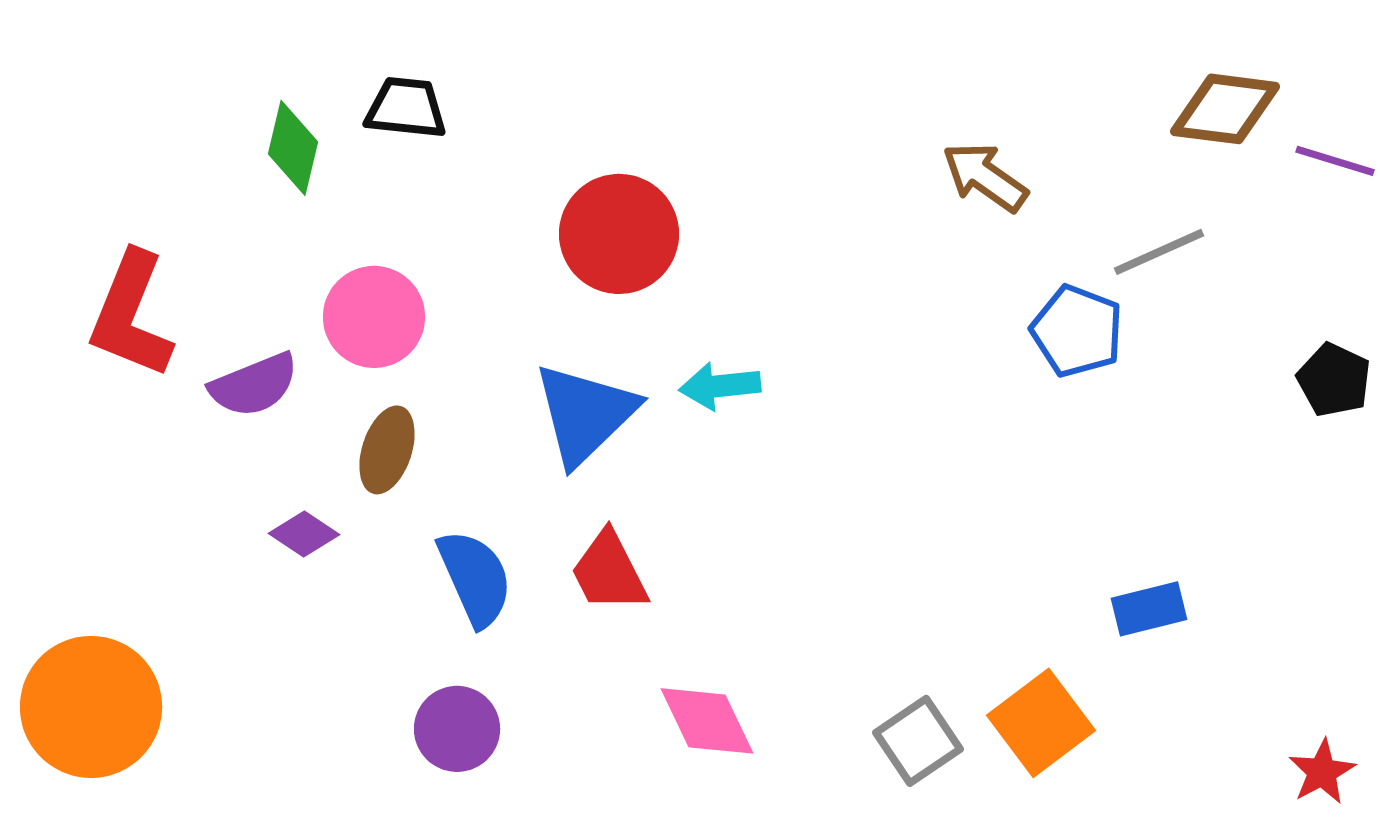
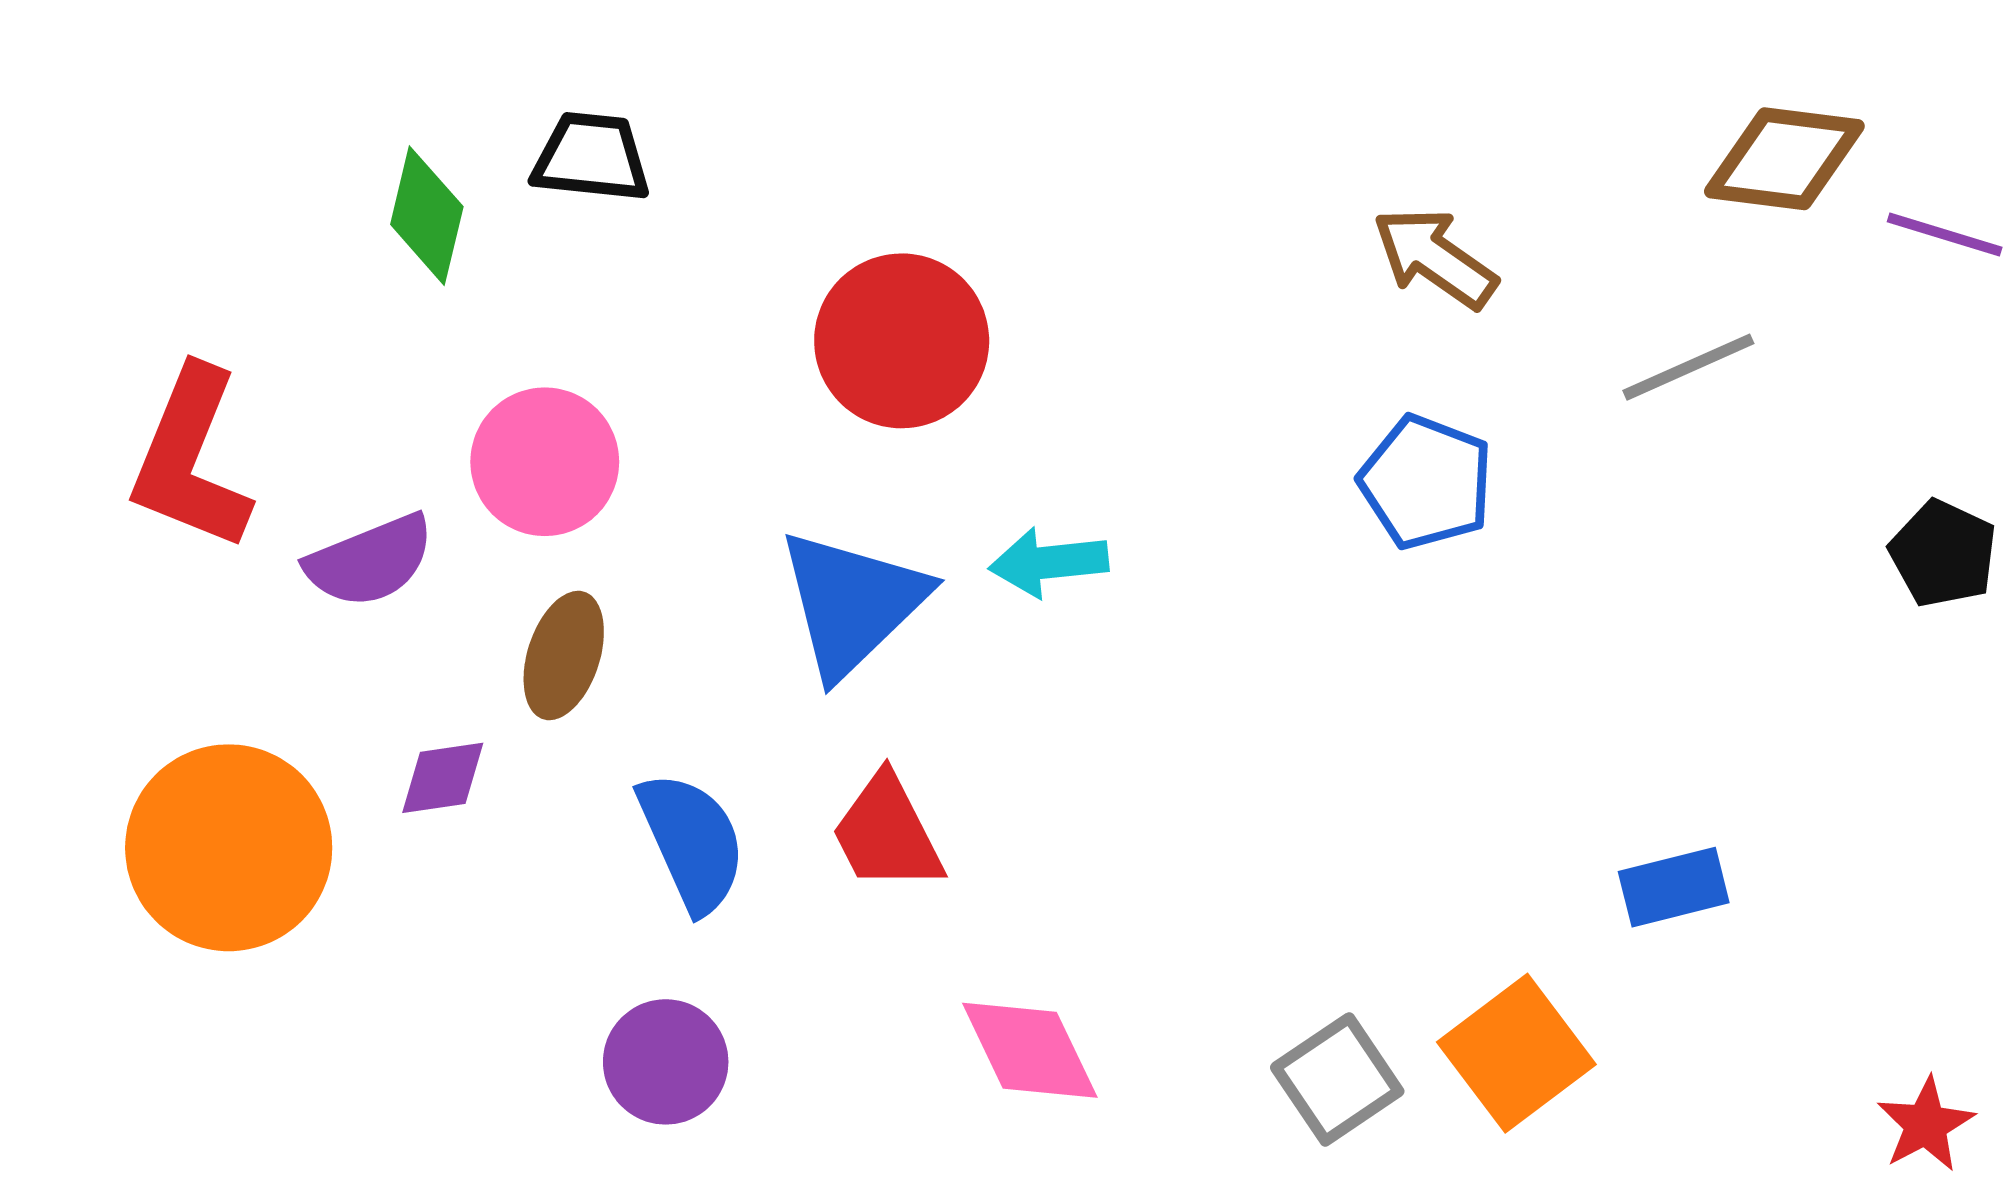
blue pentagon: (1077, 331) -> (1426, 482), moved
purple diamond: (304, 534) -> (443, 778), turned -42
orange circle: (91, 707) -> (229, 848), moved

